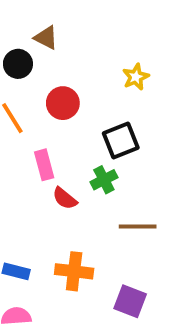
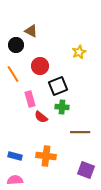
black square: (121, 140) -> (58, 86), moved
green cross: (104, 180) -> (62, 107), turned 32
purple square: (130, 301) -> (86, 170), moved

